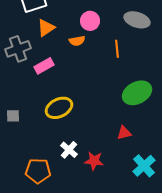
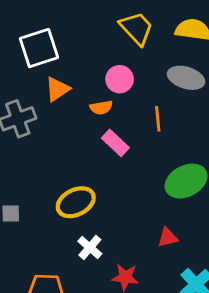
pink rectangle: (44, 66) -> (115, 143), moved, turned 72
white cross: (69, 150) -> (90, 247), moved

